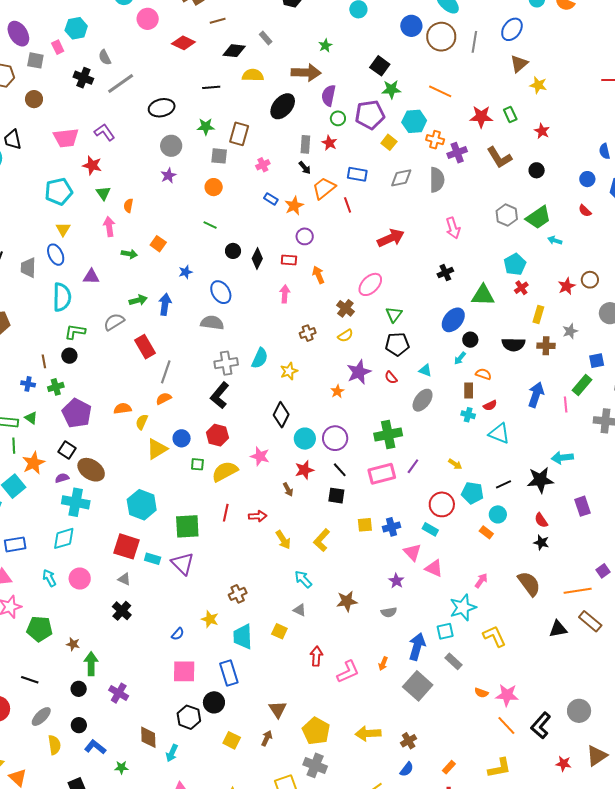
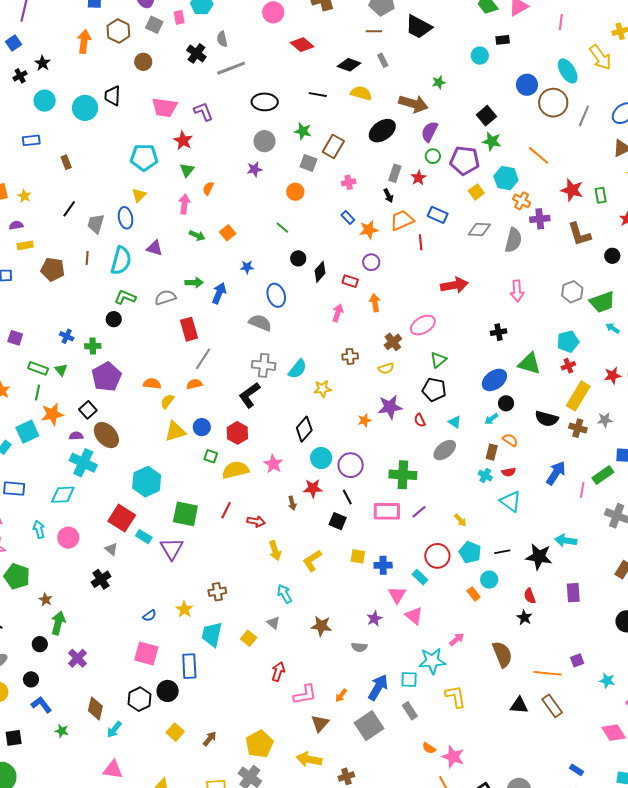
brown line: (218, 21) -> (374, 31), moved
yellow rectangle: (538, 315) -> (578, 396), size x1.6
brown line: (44, 361) -> (87, 258), moved
brown triangle: (278, 709) -> (320, 723), moved

